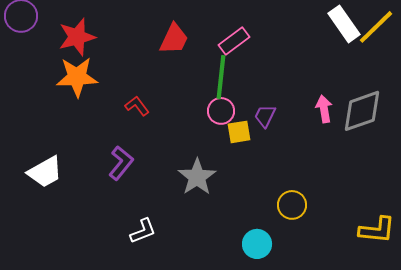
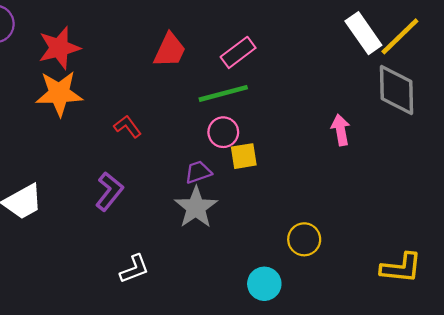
green line: (221, 77) -> (223, 93), turned 69
gray diamond: (362, 111) -> (396, 90), moved, turned -72
purple trapezoid: (265, 116) -> (198, 172), moved, turned 45

